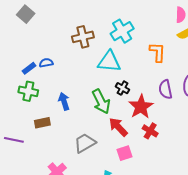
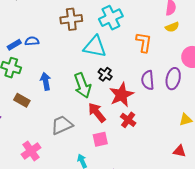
brown rectangle: (42, 123) -> (22, 100), turned 35

